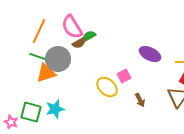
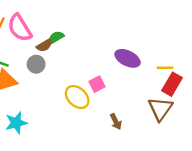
pink semicircle: (72, 27) -> (20, 28), moved
gray circle: (58, 59) -> (36, 64), moved, size x0.6
brown arrow: (140, 100) -> (116, 122), moved

